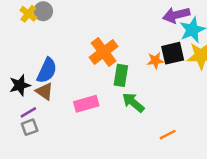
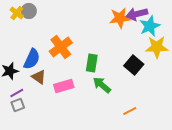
orange cross: (104, 52) -> (61, 47), moved
black square: (173, 53) -> (134, 65), moved, turned -36
orange star: (155, 61) -> (120, 18), moved, size x1.5
brown triangle: (44, 91) -> (39, 77), moved

